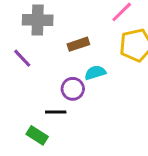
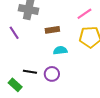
purple circle: (73, 89) -> (52, 74), moved

